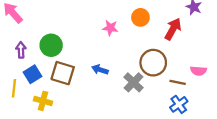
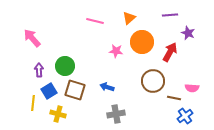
orange circle: (140, 17) -> (142, 42), size x1.5
gray cross: (134, 82) -> (116, 114), moved, turned 36
blue cross: (179, 104) -> (185, 116), moved

